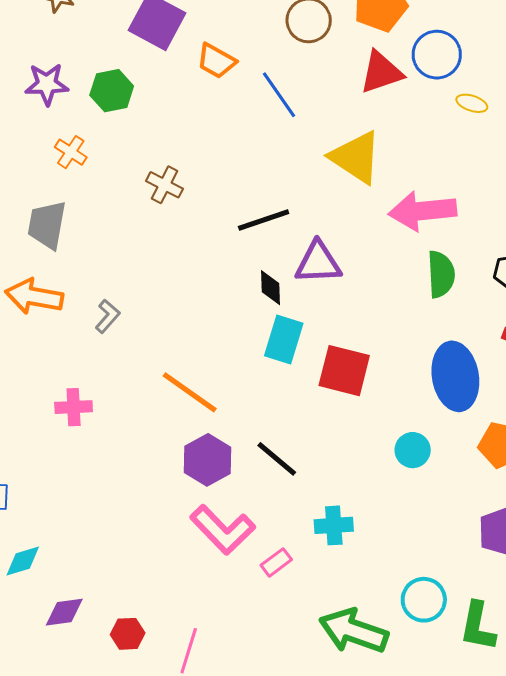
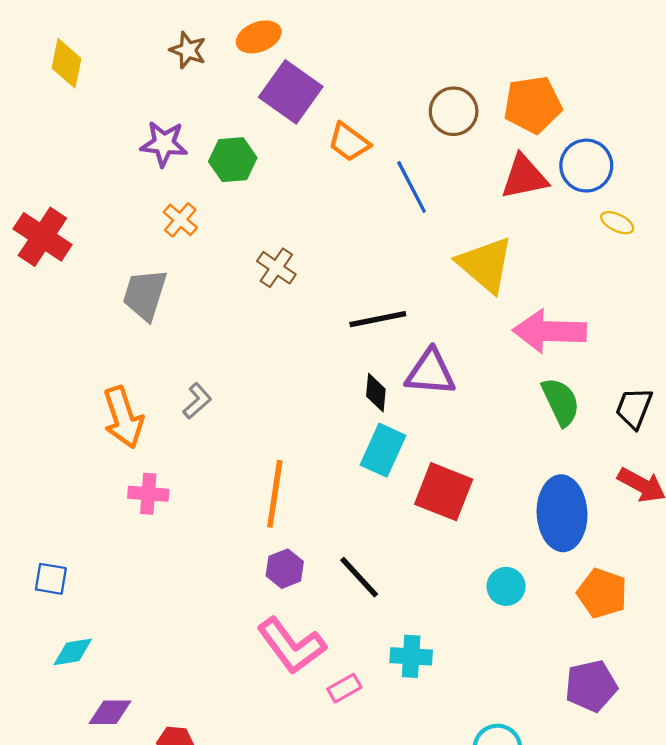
green semicircle: (441, 274) -> (561, 402), turned -30
orange arrow: (34, 297) -> (123, 417), moved, turned -126
orange line: (190, 392) -> (275, 494), turned 56
purple hexagon: (208, 460) -> (285, 569), size x0.7

